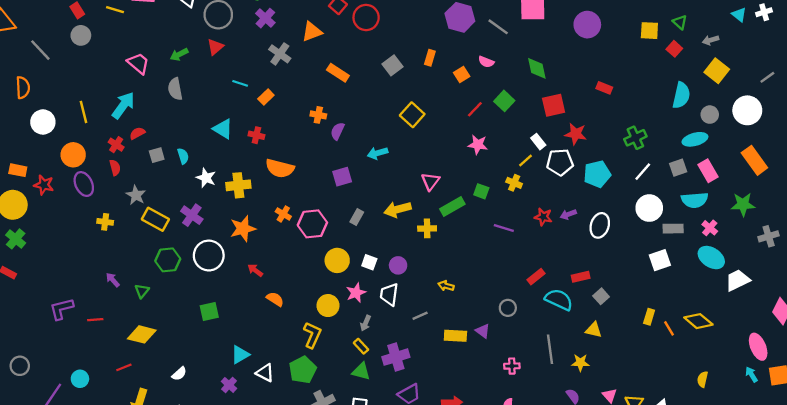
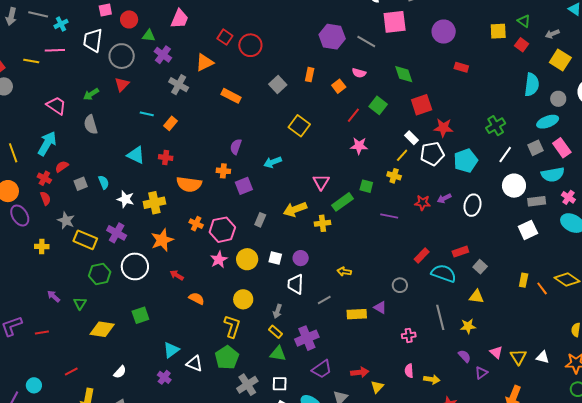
red rectangle: (604, 88) -> (461, 67), moved
orange cross: (318, 115) -> (223, 171), moved
pink star: (356, 293) -> (219, 260), moved
yellow diamond: (142, 334) -> (102, 329), moved

